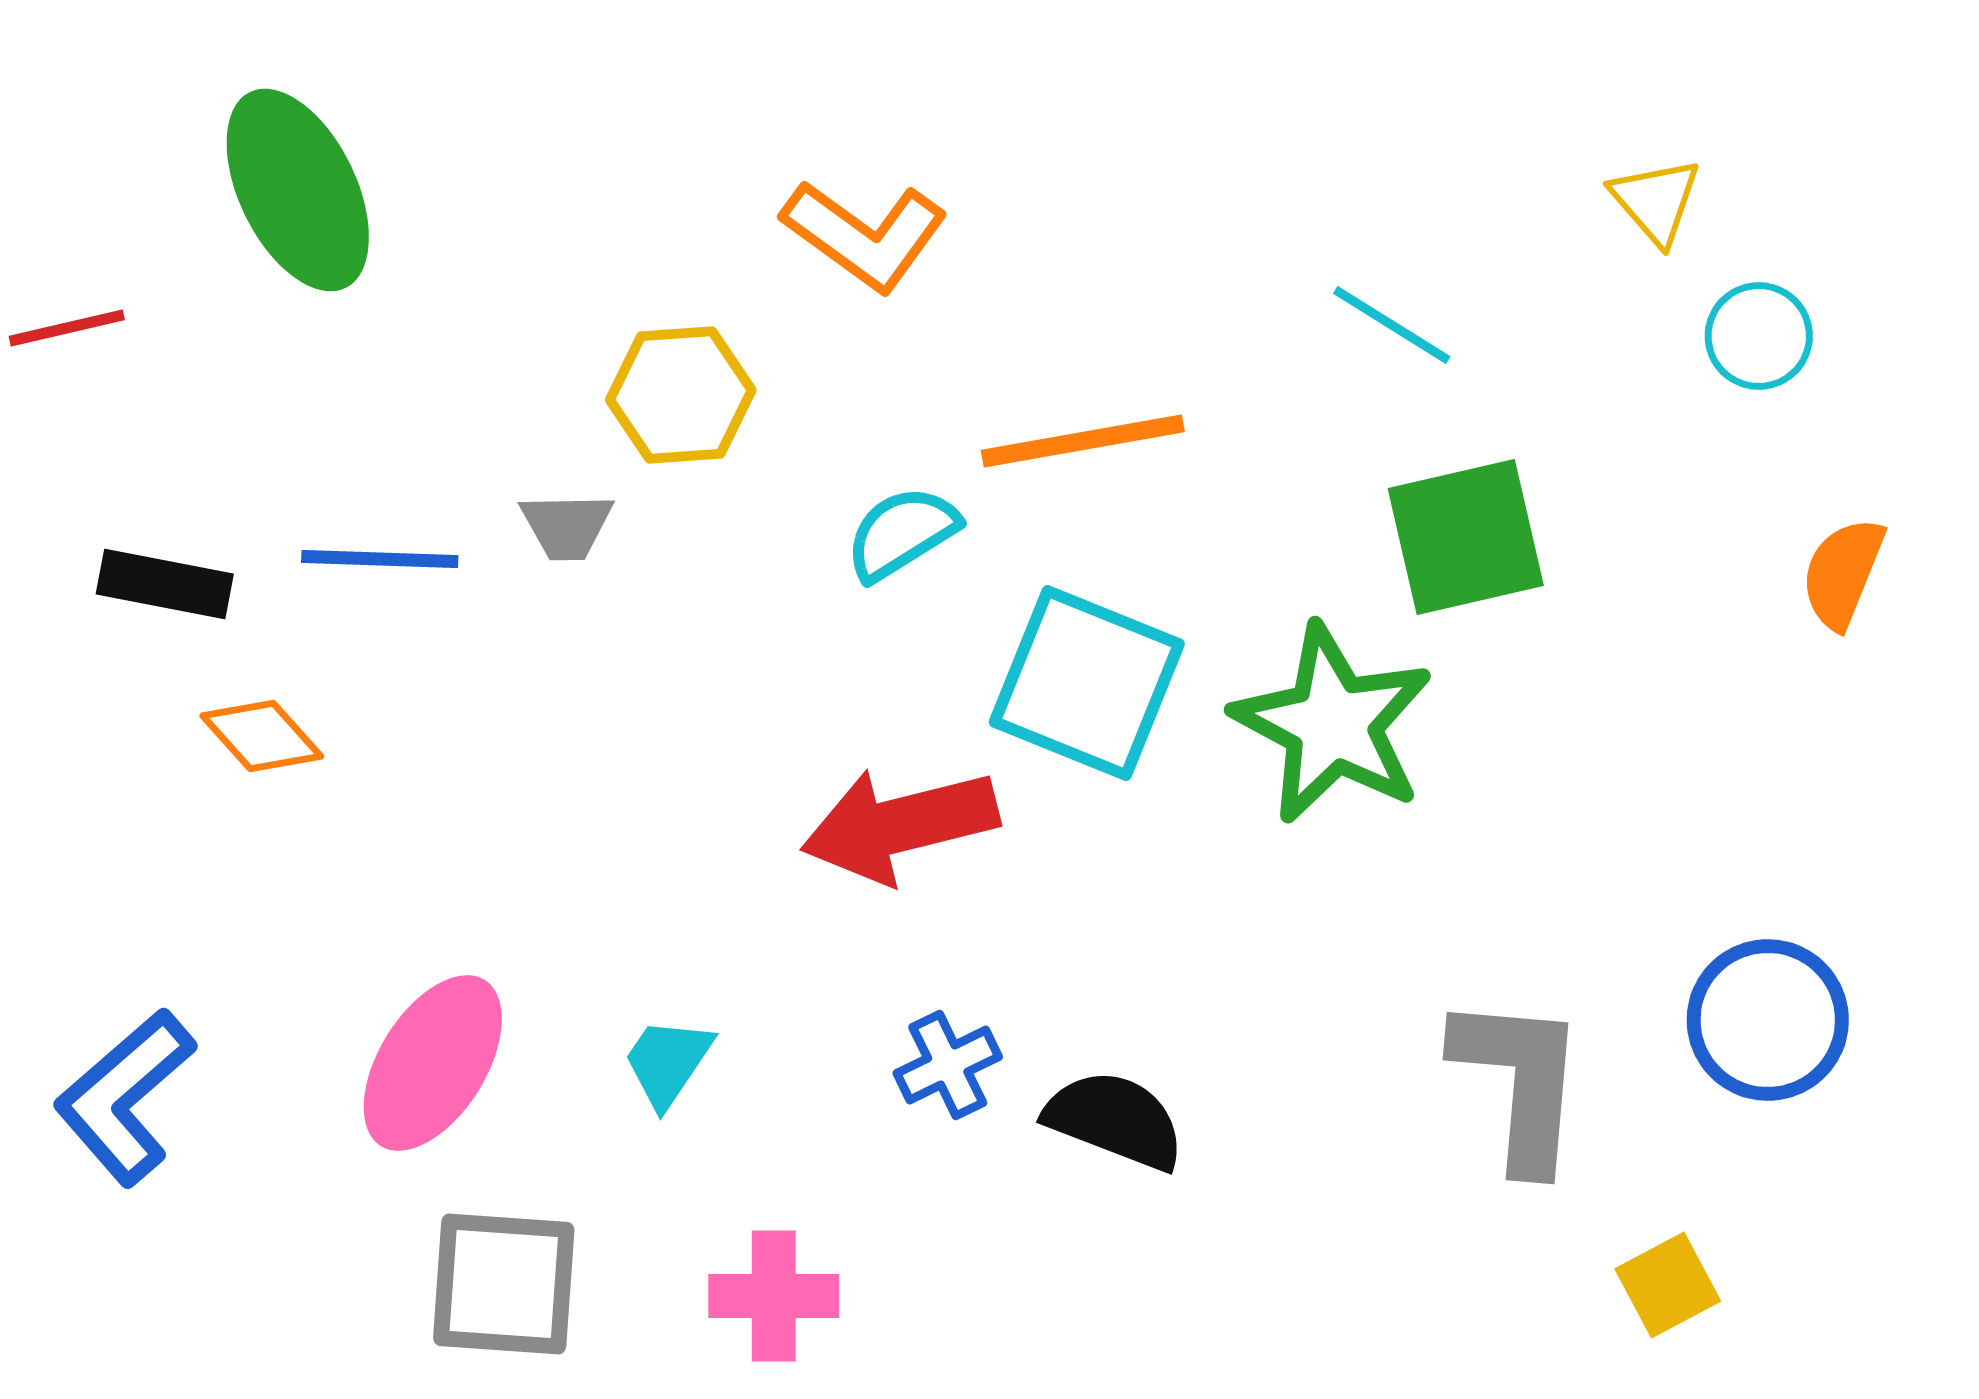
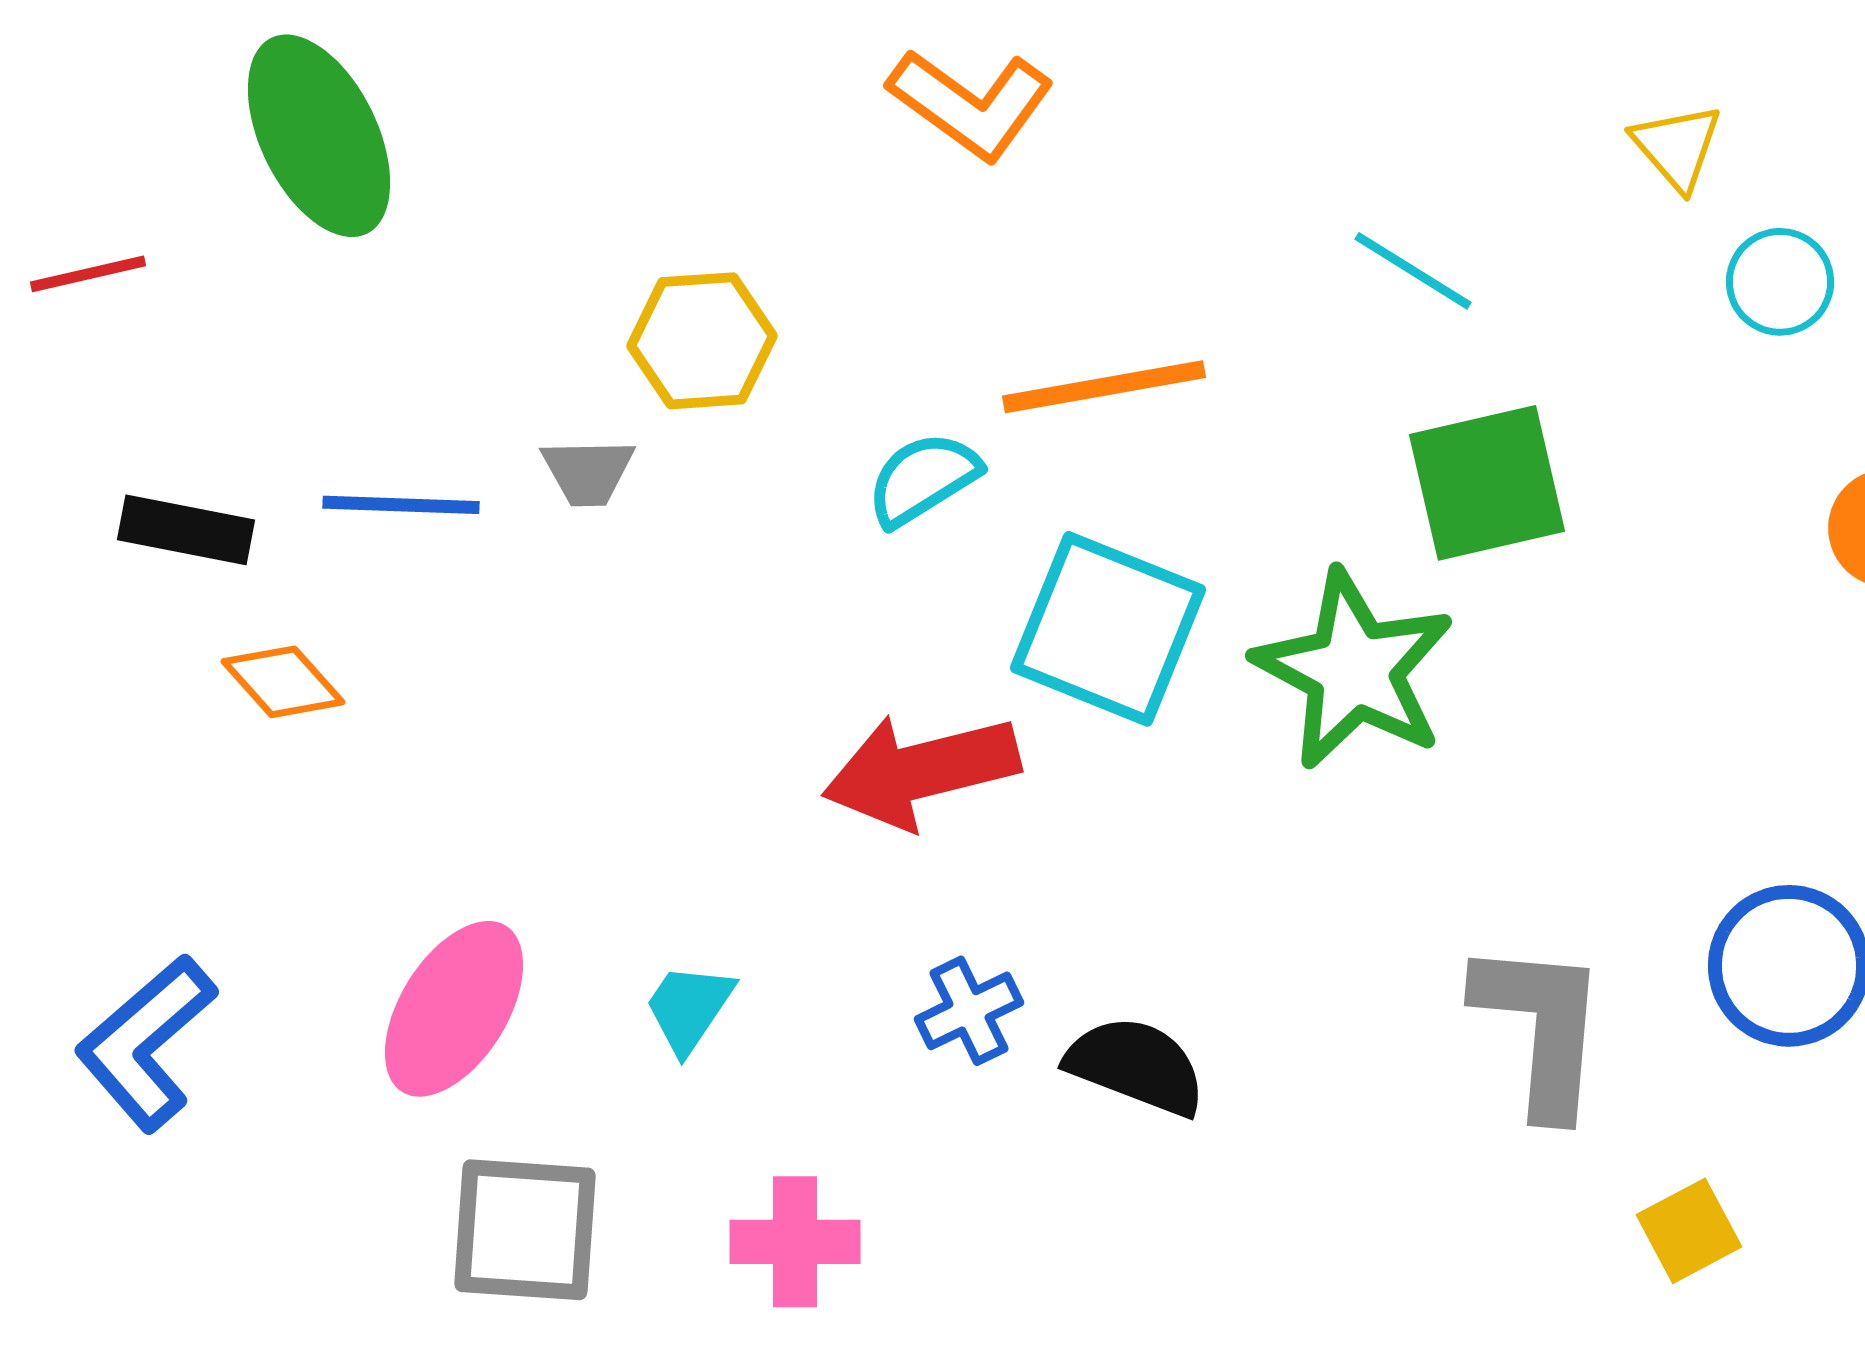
orange L-shape: (865, 235) -> (971, 104), moved

